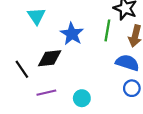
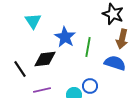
green line: (107, 30) -> (88, 47), moved
blue circle: (132, 88) -> (90, 86), moved

